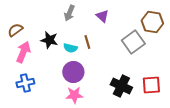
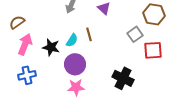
black star: (49, 40) -> (51, 47), moved
gray square: (133, 42) -> (135, 34), size x0.7
cyan semicircle: (70, 48) -> (72, 40), turned -72
red square: (151, 85) -> (153, 50), moved

